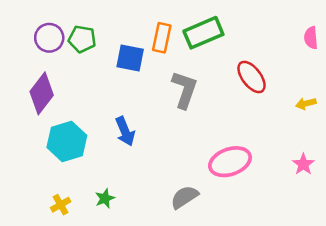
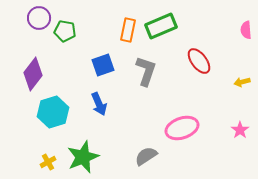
purple circle: (49, 38) -> (39, 18), moved
blue square: (130, 58) -> (103, 65), moved, turned -30
green star: (105, 198) -> (83, 157), size x2.0

